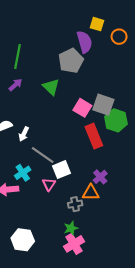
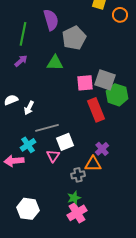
purple semicircle: (84, 42) -> (51, 20), moved
green triangle: (51, 87) -> (55, 63), turned -42
pink square: (82, 108) -> (85, 83), turned -36
gray line: (43, 155) -> (47, 128), turned -50

